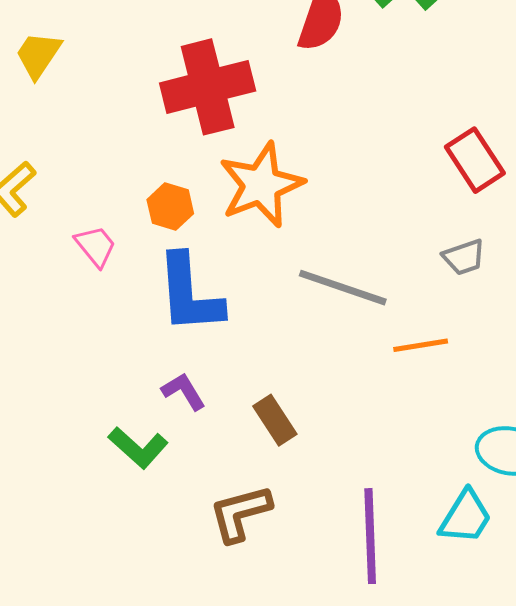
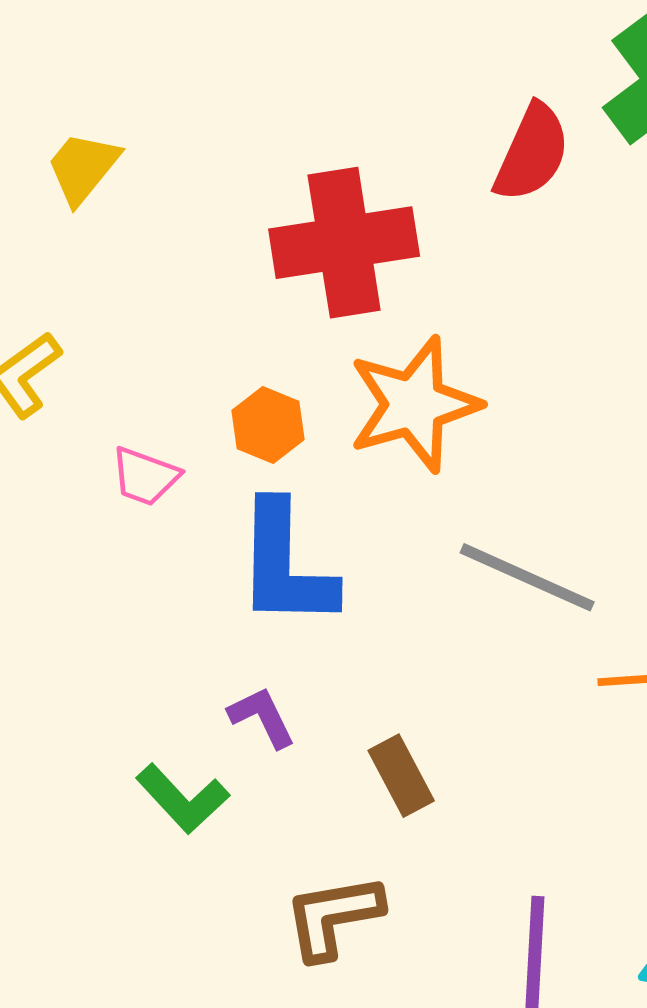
pink trapezoid: (96, 246) -> (145, 476), turned 144

